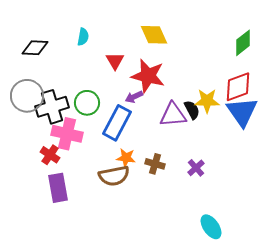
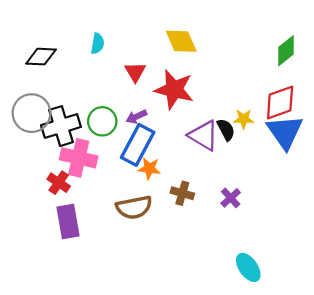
purple arrow: (134, 97) -> (136, 117), moved
yellow star: (207, 101) -> (244, 119), size x0.7
purple triangle: (173, 115) -> (204, 135), turned 36
orange star: (126, 158) -> (149, 168), moved

